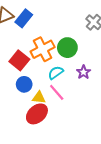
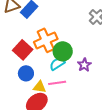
green circle: (67, 48) -> (63, 51), moved
pink line: (57, 92) -> (57, 83), turned -60

